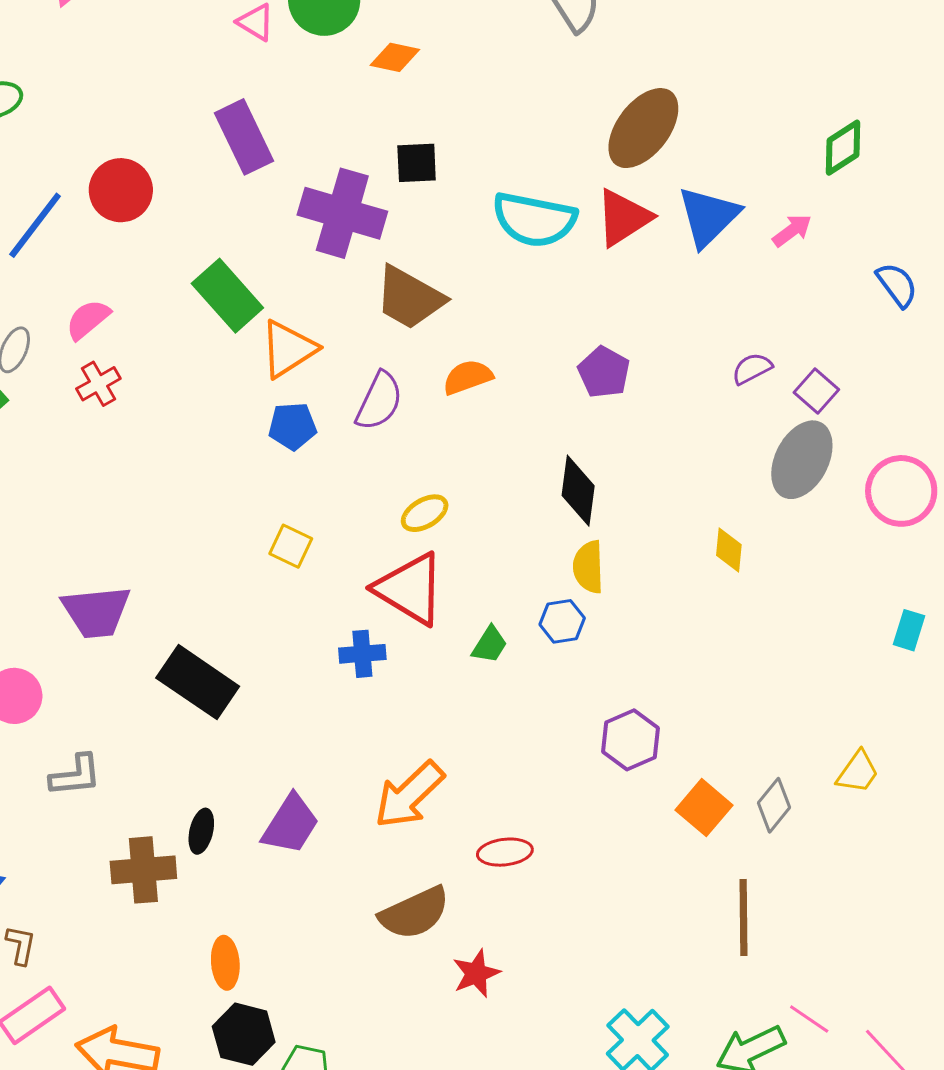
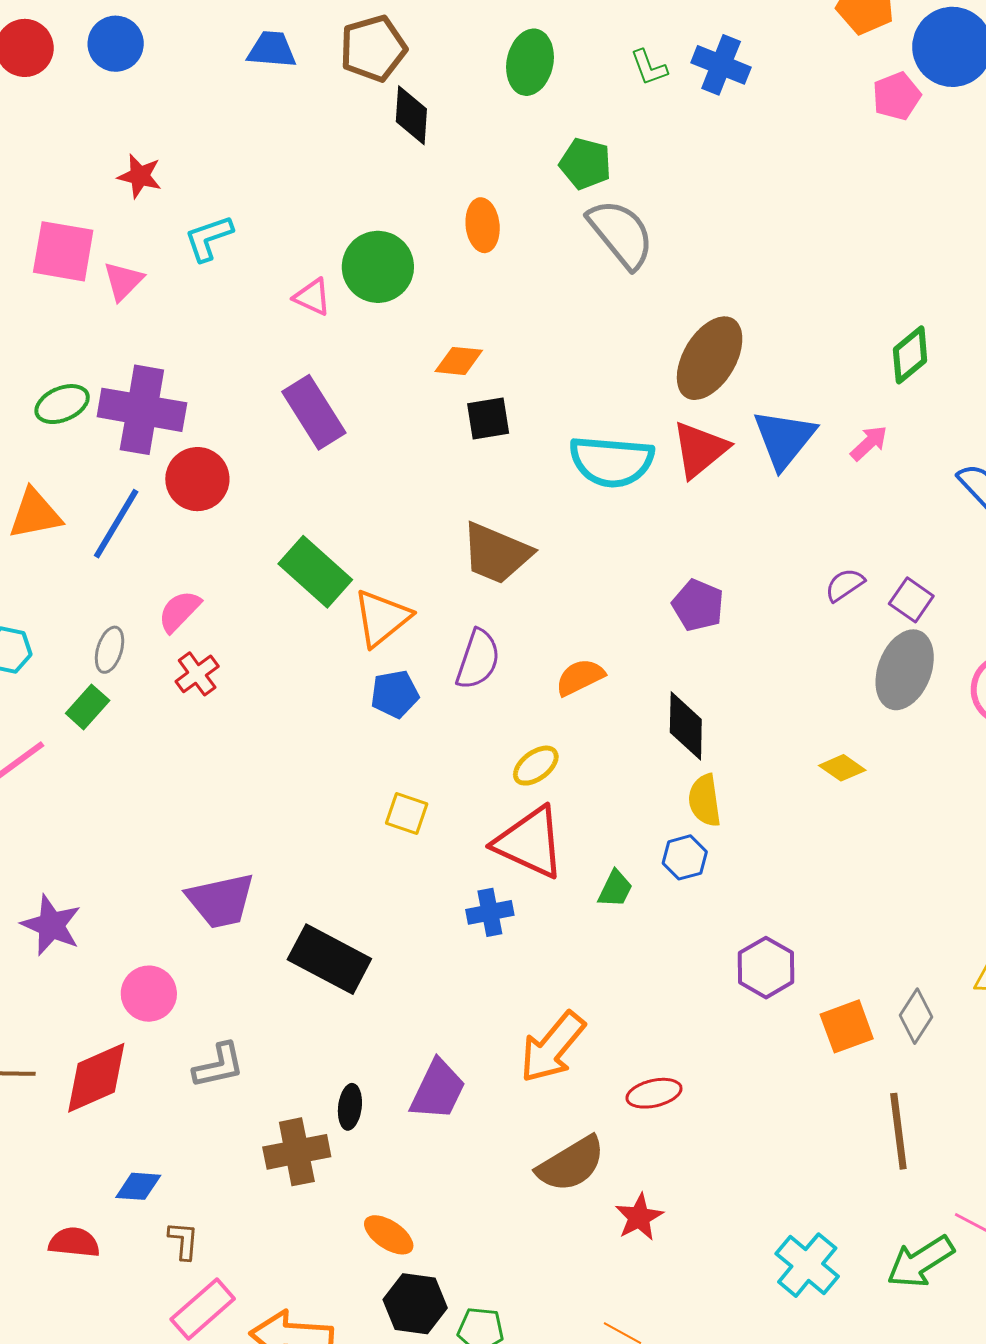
orange diamond: (395, 57) -> (459, 361), moved
purple cross: (342, 213) -> (142, 410), moved
orange semicircle: (468, 377) -> (580, 677), moved
yellow diamond: (729, 550) -> (842, 768), turned -54
orange square: (704, 808) -> (847, 1026), turned 36
orange ellipse: (225, 963) -> (389, 1235), turned -45

